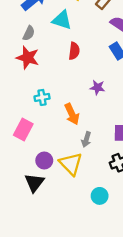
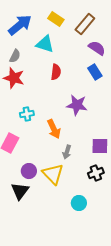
purple star: (97, 87) -> (77, 105), size x1.5

